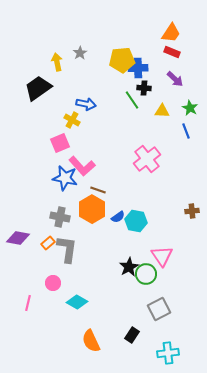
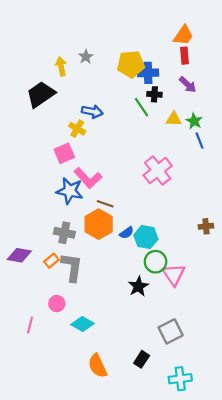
red rectangle: (172, 52) -> (185, 56), turned 63
green star: (190, 108) -> (194, 121), moved
green circle: (146, 274) -> (156, 262), moved

